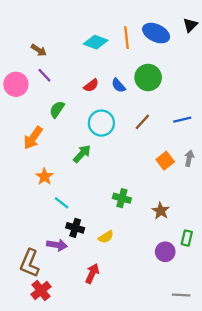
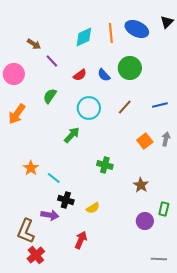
cyan diamond: (96, 42) -> (84, 37), turned -45
purple line: (44, 75) -> (52, 61), moved
orange arrow: (33, 138) -> (17, 114), moved
orange star: (44, 177) -> (31, 168), moved
green cross: (122, 198) -> (105, 165), moved

